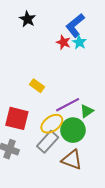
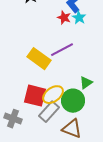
yellow rectangle: (37, 86) -> (39, 59), size x1.6
purple line: (68, 105) -> (62, 50), moved
red square: (17, 118) -> (35, 96), moved

